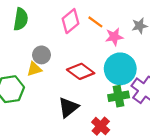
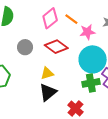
yellow triangle: (34, 69) -> (47, 73), moved
red diamond: (81, 71) -> (56, 47), moved

